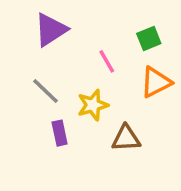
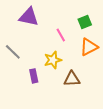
purple triangle: (51, 30) -> (29, 17), turned 45
gray line: (46, 91) -> (13, 52), moved

